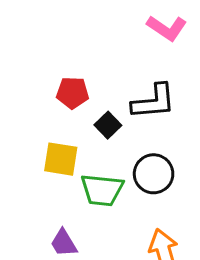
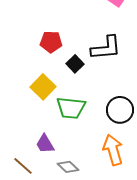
yellow square: (61, 159) -> (43, 87), turned 35
black circle: (154, 174) -> (120, 110), moved

